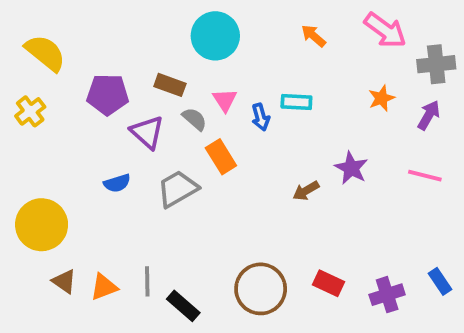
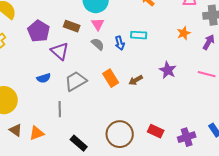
purple pentagon: (108, 94) -> (39, 31), turned 30
pink triangle: (225, 100) -> (98, 24), moved
gray semicircle: (194, 119) -> (98, 44), moved
orange rectangle: (221, 157) -> (111, 78), moved
brown arrow: (306, 191) -> (136, 80), moved
gray line: (147, 281) -> (60, 109), moved

